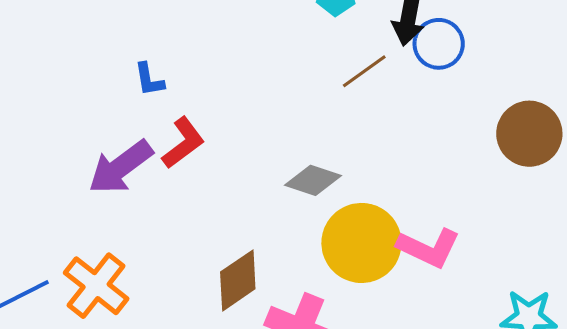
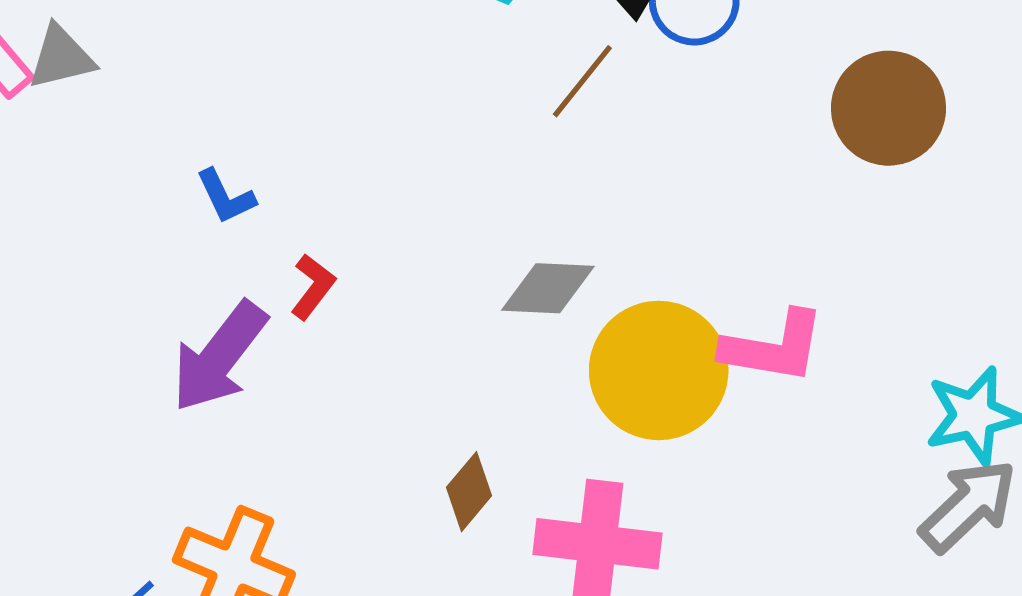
red L-shape: (183, 143) -> (313, 287), size x0.7
brown diamond: (238, 280) -> (469, 492), size x0.7

